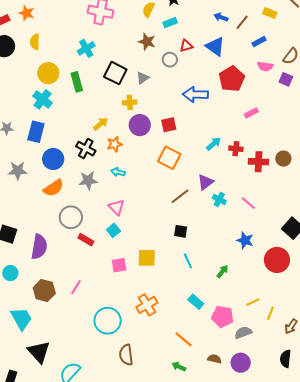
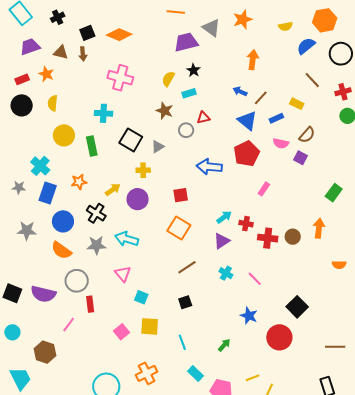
yellow rectangle: (270, 13) -> (297, 104), moved
blue triangle: (215, 47) -> (247, 121), moved
cyan cross: (86, 48) -> (103, 113), turned 30
cyan cross: (42, 99) -> (40, 166), moved
pink rectangle: (251, 113) -> (264, 189), turned -32
purple circle: (140, 125) -> (138, 199), moved
orange star: (115, 144) -> (79, 182), moved
cyan arrow: (118, 172) -> (127, 239), size x1.6
purple triangle: (205, 182) -> (222, 241), moved
orange semicircle: (54, 188) -> (61, 250), turned 65
cyan square: (113, 230) -> (141, 297), moved, turned -32
black square: (181, 231) -> (185, 302), turned -32
red rectangle: (86, 240) -> (90, 304), turned 49
purple semicircle: (39, 247) -> (43, 294), moved, turned 90
cyan line: (188, 261) -> (182, 342), moved
pink square: (119, 265) -> (121, 332), turned -35
pink line: (76, 287) -> (69, 325), moved

